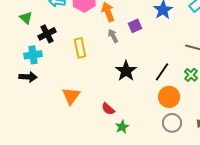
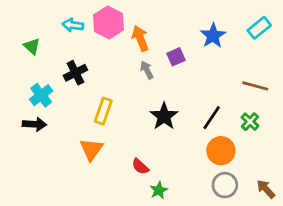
black cross: (47, 34) -> (75, 73), moved
yellow rectangle: (80, 48) -> (103, 111), moved, turned 30
cyan cross: (33, 55) -> (41, 95), turned -30

